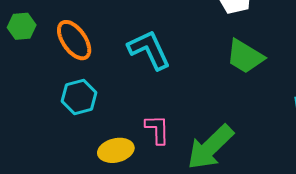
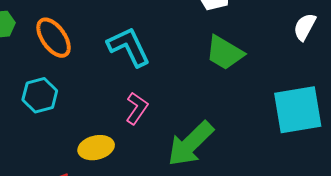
cyan hexagon: (79, 97) -> (40, 95), moved
pink L-shape: (157, 129) -> (137, 108), moved, turned 36

